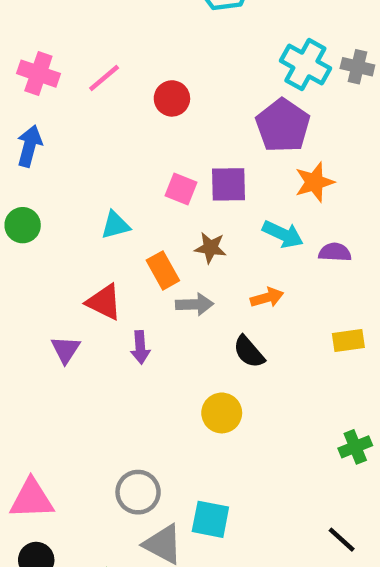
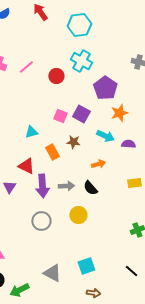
cyan cross: (305, 65) -> (81, 61), moved
purple square: (229, 184) -> (81, 114), turned 30
gray arrow: (195, 304) -> (66, 186), moved
purple arrow: (140, 347) -> (42, 186), size x1.6
gray circle: (138, 492) -> (41, 221), moved
cyan square: (210, 519) -> (86, 266), moved, turned -30

